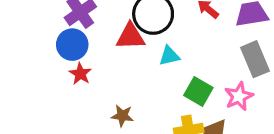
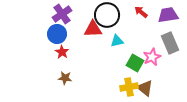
pink star: (239, 96) -> (152, 57), moved
brown star: (122, 116) -> (65, 78), moved

